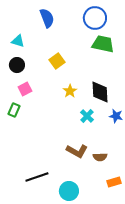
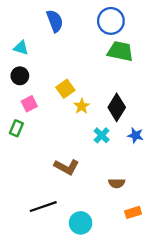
yellow square: (57, 61) -> (65, 89), moved
black diamond: (100, 92) -> (117, 107), turned 35
brown L-shape: (77, 151) -> (67, 167), moved

